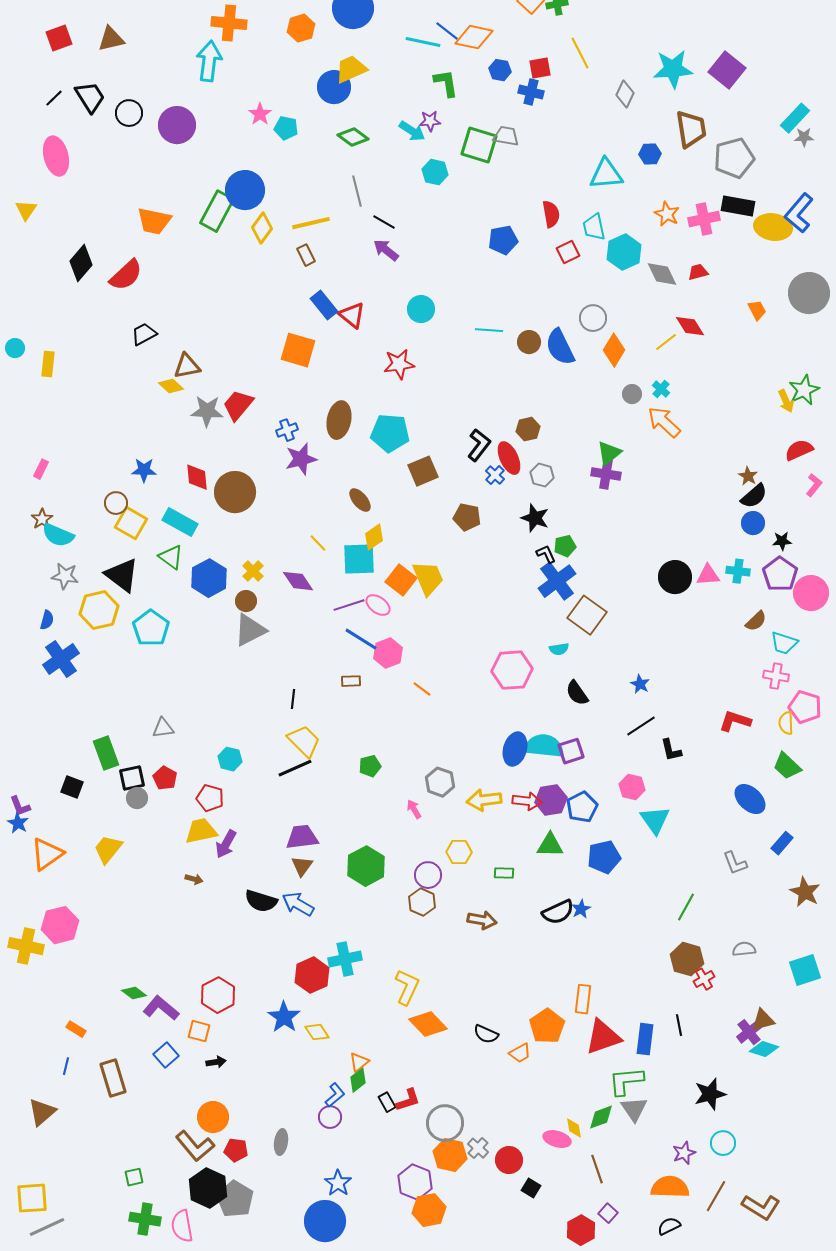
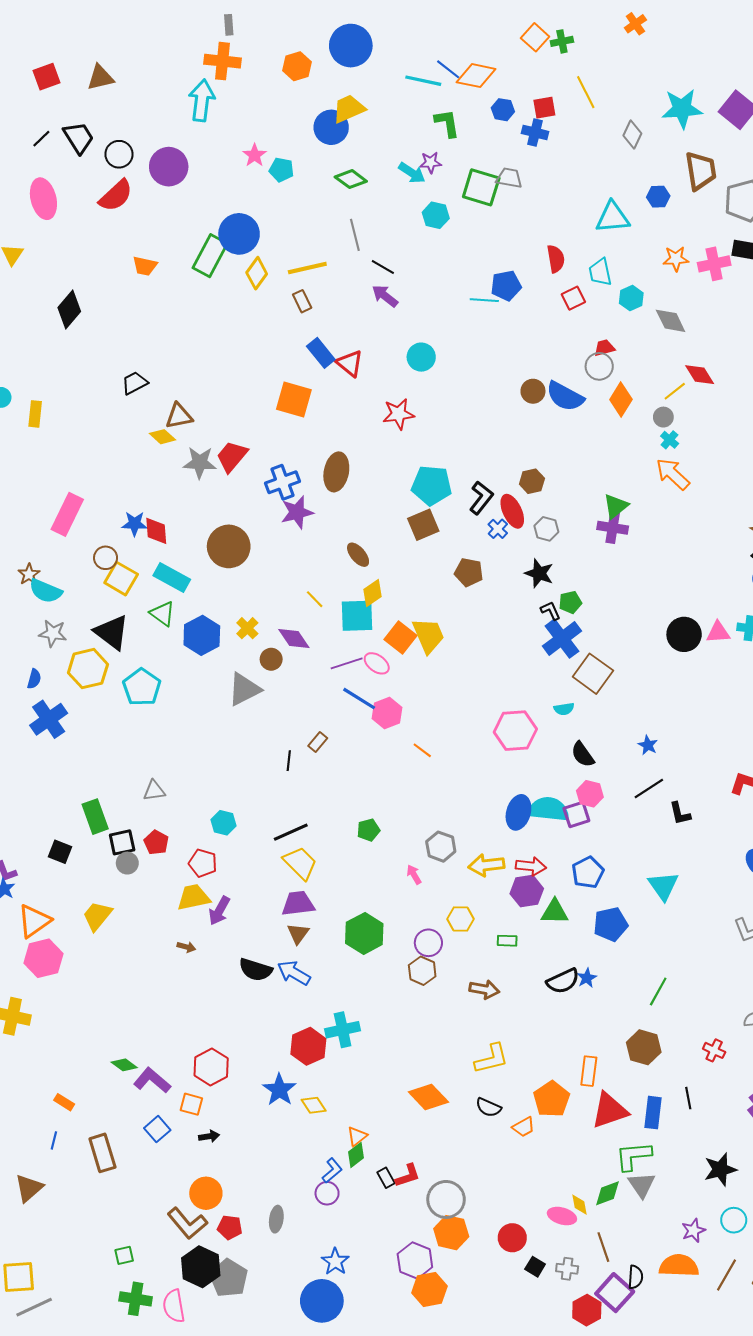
orange star: (667, 214) -> (676, 259), turned -30
orange trapezoid: (154, 221) -> (145, 266), size x0.7
cyan hexagon: (624, 252) -> (631, 298), size x0.7
red trapezoid: (698, 272) -> (604, 348), moved
red semicircle: (126, 275) -> (116, 196), moved
cyan line: (489, 330) -> (484, 300), moved
blue semicircle: (560, 347) -> (565, 396), turned -36
gray circle: (632, 394) -> (663, 417), moved
blue cross: (287, 430) -> (283, 482), size x1.5
cyan pentagon: (390, 433) -> (432, 485), moved
pink rectangle: (41, 469) -> (67, 514), moved, size x2.0
red diamond: (197, 477) -> (156, 531), moved
brown circle: (246, 601) -> (271, 659), moved
brown rectangle: (351, 681) -> (318, 742), moved, turned -48
yellow trapezoid: (304, 741) -> (300, 863), moved
pink hexagon: (632, 787) -> (590, 794), moved
purple hexagon: (551, 800) -> (527, 891), moved
green line: (686, 907) -> (658, 991), moved
pink hexagon: (60, 925) -> (43, 958), moved
brown hexagon: (687, 959) -> (644, 1047), moved
red cross: (704, 979) -> (714, 1050), turned -35
yellow L-shape: (407, 987) -> (492, 1059), moved, turned 51
gray cross: (478, 1148) -> (567, 1269), moved, turned -35
purple square: (608, 1213) -> (615, 1293), size x1.8
black semicircle: (669, 1226) -> (635, 1277), moved, turned 120

